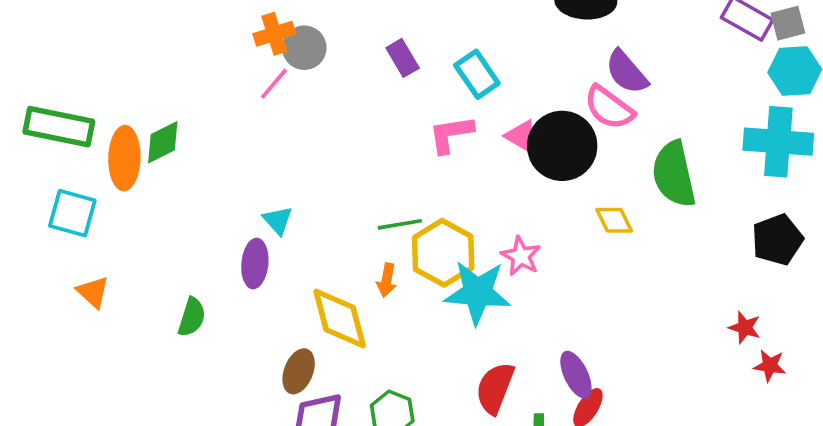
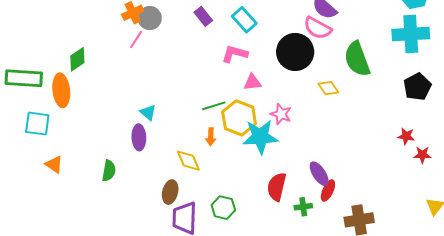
pink L-shape: (451, 134) -> (235, 54), turned 32
pink triangle: (521, 136) -> (252, 82), moved, turned -30
green diamond: (163, 142) -> (77, 59), moved
yellow diamond: (340, 318) -> (188, 161), size x0.7

